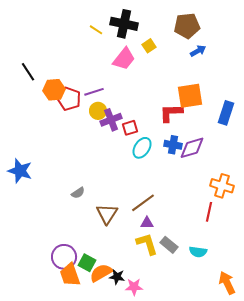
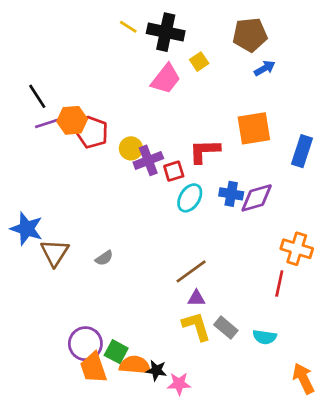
yellow line: (96, 30) -> (128, 27), moved
purple line: (94, 92) -> (48, 123), moved
red L-shape: (171, 113) -> (204, 151), moved
brown triangle: (107, 214) -> (55, 253), moved
orange semicircle: (101, 273) -> (135, 365), turned 35

